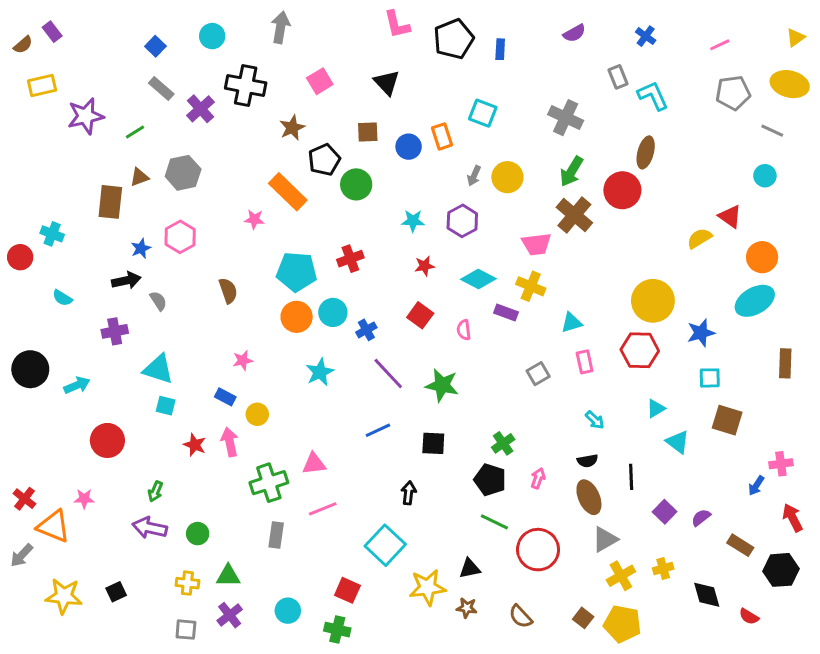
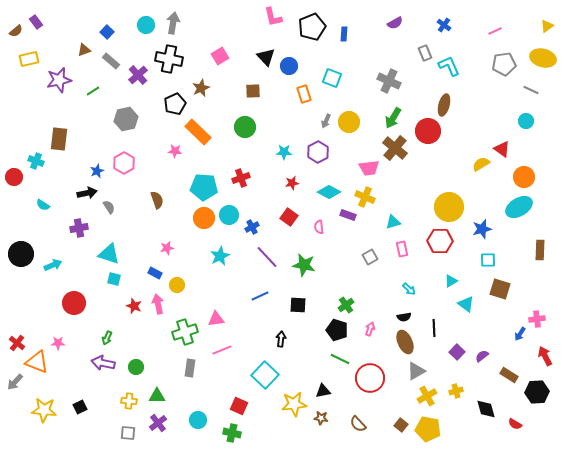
gray arrow: (281, 27) -> (173, 23), moved
blue circle: (409, 147) -> (289, 66), moved
black pentagon: (324, 160) -> (175, 104), moved
brown triangle: (139, 177) -> (84, 50), moved
brown rectangle: (110, 202) -> (59, 139), moved

